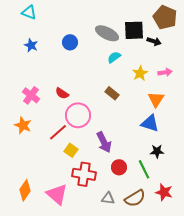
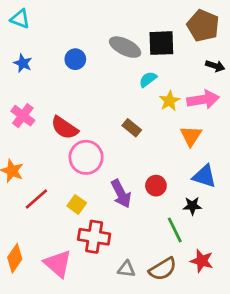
black arrow: (154, 41) -> (215, 66), moved
cyan semicircle: (114, 57) -> (148, 79), moved
pink arrow: (165, 72) -> (203, 100), size x1.6
red semicircle: (62, 93) -> (65, 128), size x1.5
pink cross: (31, 95) -> (23, 116), moved
blue triangle: (150, 123) -> (204, 176), moved
red line: (58, 132) -> (36, 199), moved
red circle: (119, 167) -> (156, 186), moved

